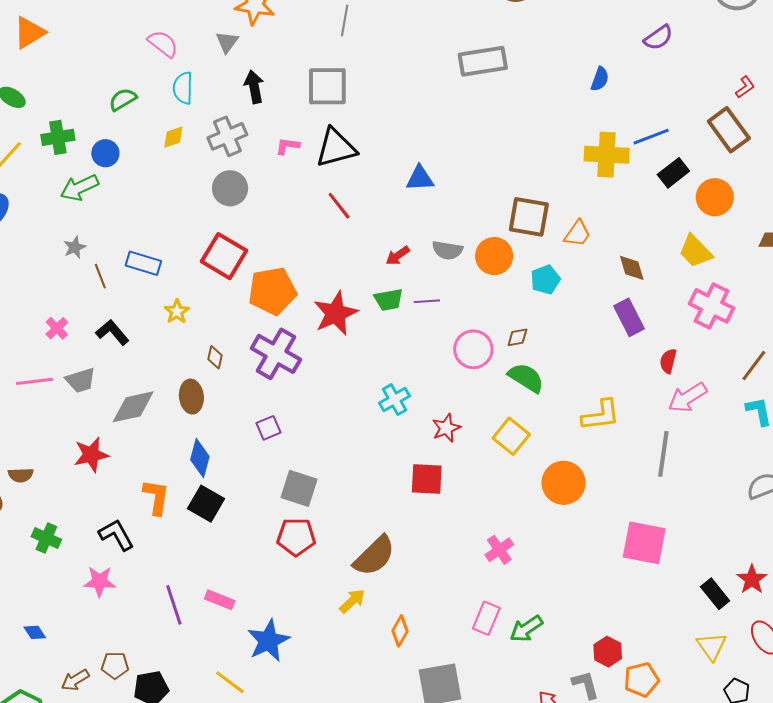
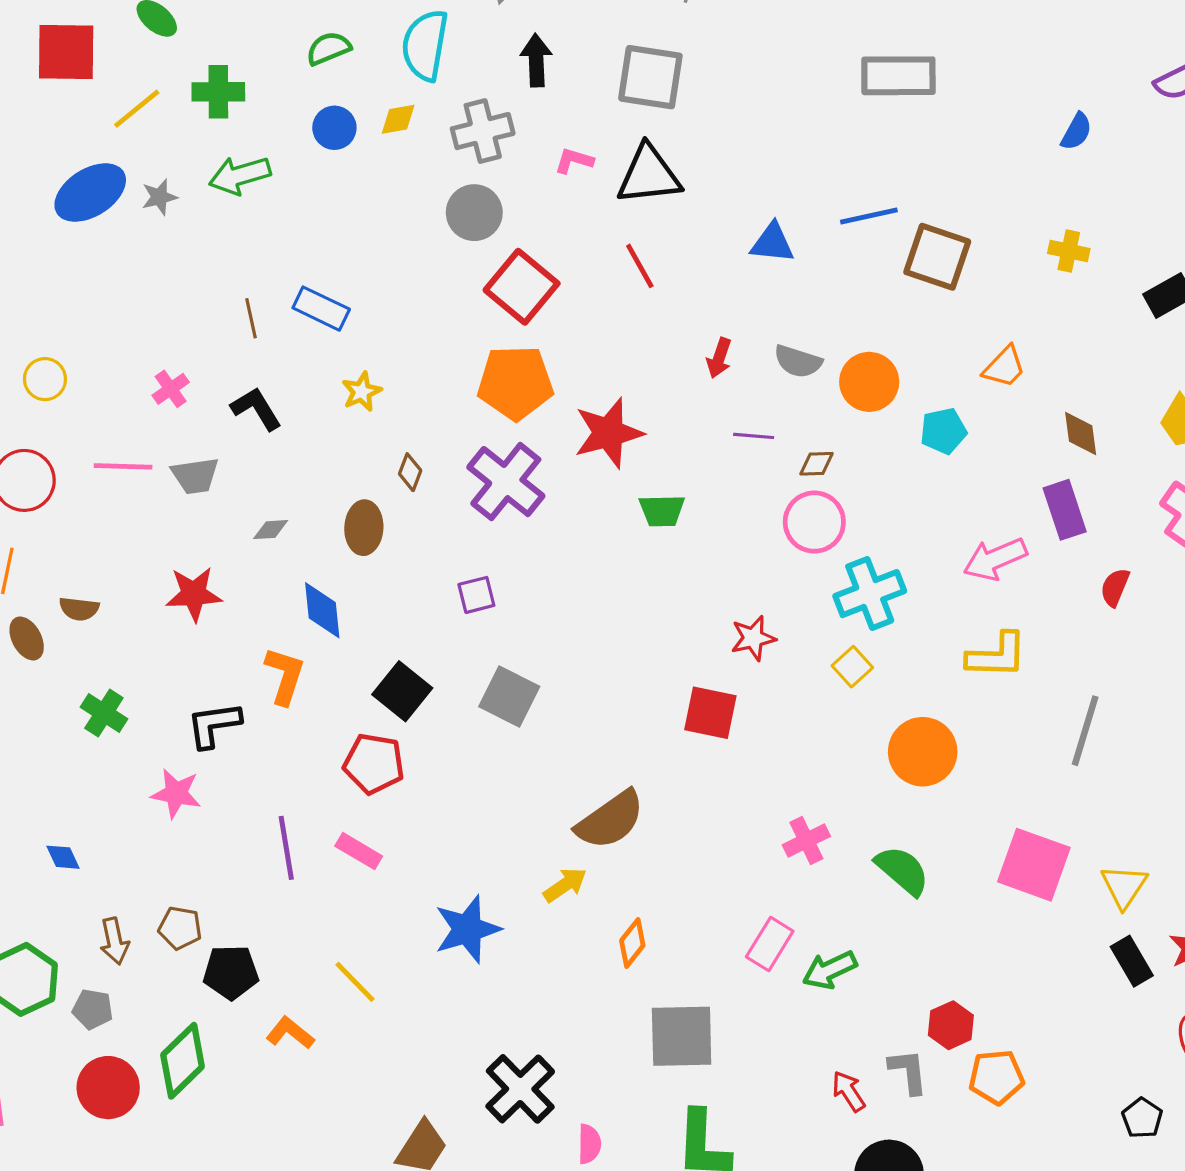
cyan semicircle: (183, 88) -> (425, 45), size x1.4
blue line: (651, 137) -> (869, 216), moved
blue circle: (105, 153) -> (334, 128), moved
yellow cross: (607, 155) -> (1069, 251), size x0.6
brown square: (529, 217) -> (937, 257), moved
gray star: (75, 247) -> (159, 197), moved
red square: (224, 256) -> (522, 287), moved
red arrow: (398, 256) -> (719, 358), turned -45
green trapezoid: (389, 300) -> (662, 511), moved
brown diamond: (517, 337) -> (817, 464), moved
green semicircle: (526, 378) -> (902, 870), moved
pink arrow: (687, 397) -> (995, 559), moved
cyan cross: (394, 400) -> (870, 594), moved, size x1.4
gray diamond: (133, 407) -> (271, 530), size x0.5
yellow square: (511, 436) -> (852, 667), size x0.7
blue diamond: (200, 458) -> (322, 610), moved, turned -30
black square: (206, 504) -> (402, 691), moved
black L-shape: (116, 535) -> (214, 725), turned -78
red pentagon: (296, 537) -> (374, 764), moved
blue star: (268, 641) -> (467, 929), moved
yellow triangle: (712, 646) -> (1124, 886), moved
brown arrow: (75, 680) -> (114, 941), turned -80

